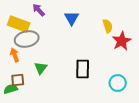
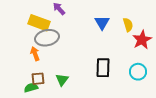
blue triangle: (72, 18) -> (102, 23), moved
green triangle: (41, 68) -> (62, 80), moved
cyan circle: (118, 83) -> (138, 72), moved

